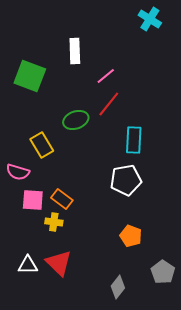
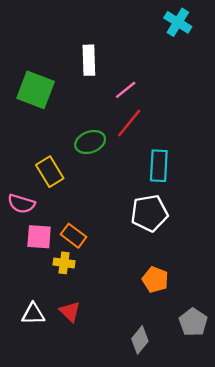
red triangle: (59, 263) -> (70, 312), size x0.7

